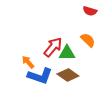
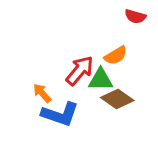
orange semicircle: (88, 40) -> (116, 55), moved, turned 105
brown diamond: (68, 75) -> (117, 99), moved

